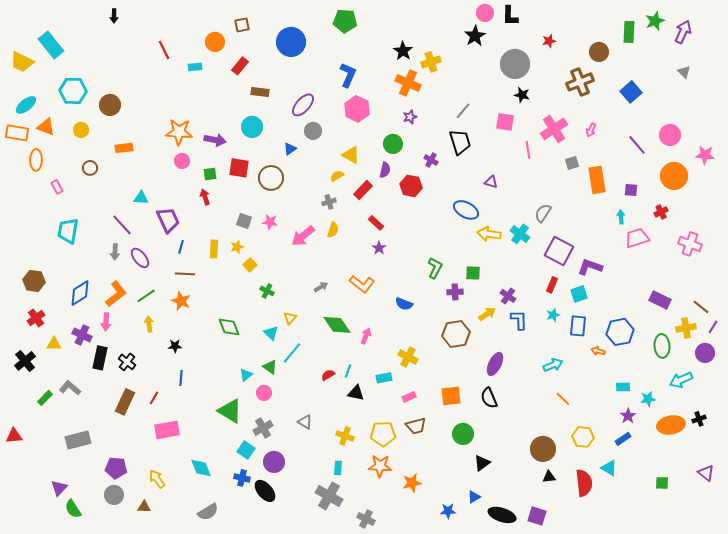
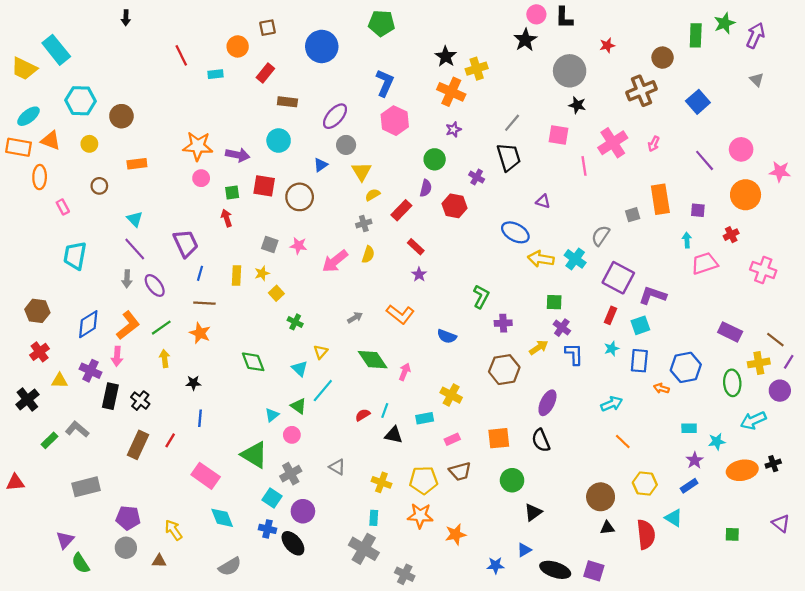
yellow triangle: (351, 155) -> (362, 172), moved, turned 30
gray square: (572, 163) -> (633, 215), moved
cyan triangle: (141, 198) -> (135, 219), moved, turned 42
green square: (473, 273) -> (554, 302), moved
pink rectangle: (167, 430) -> (206, 476), moved, turned 45

